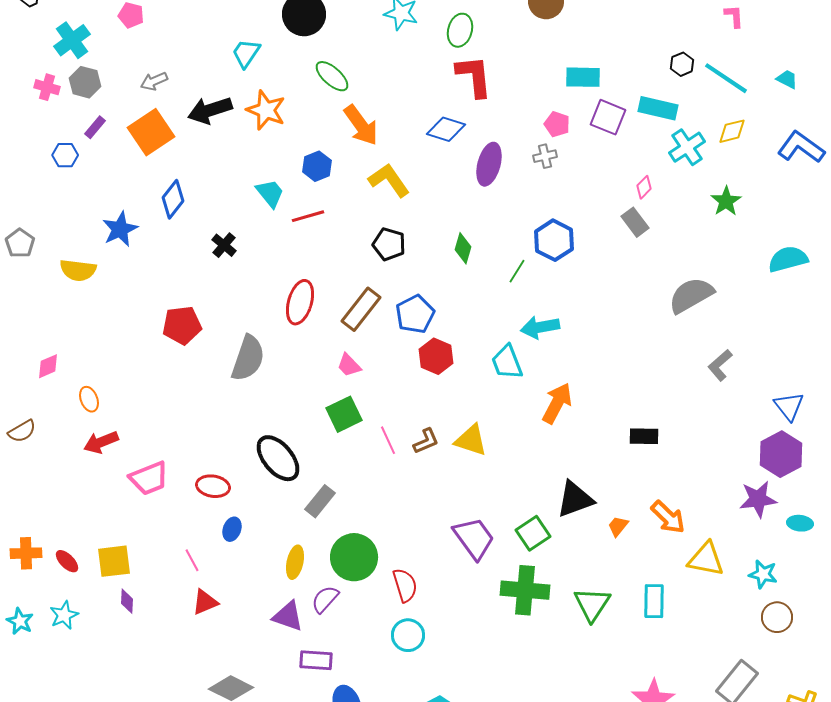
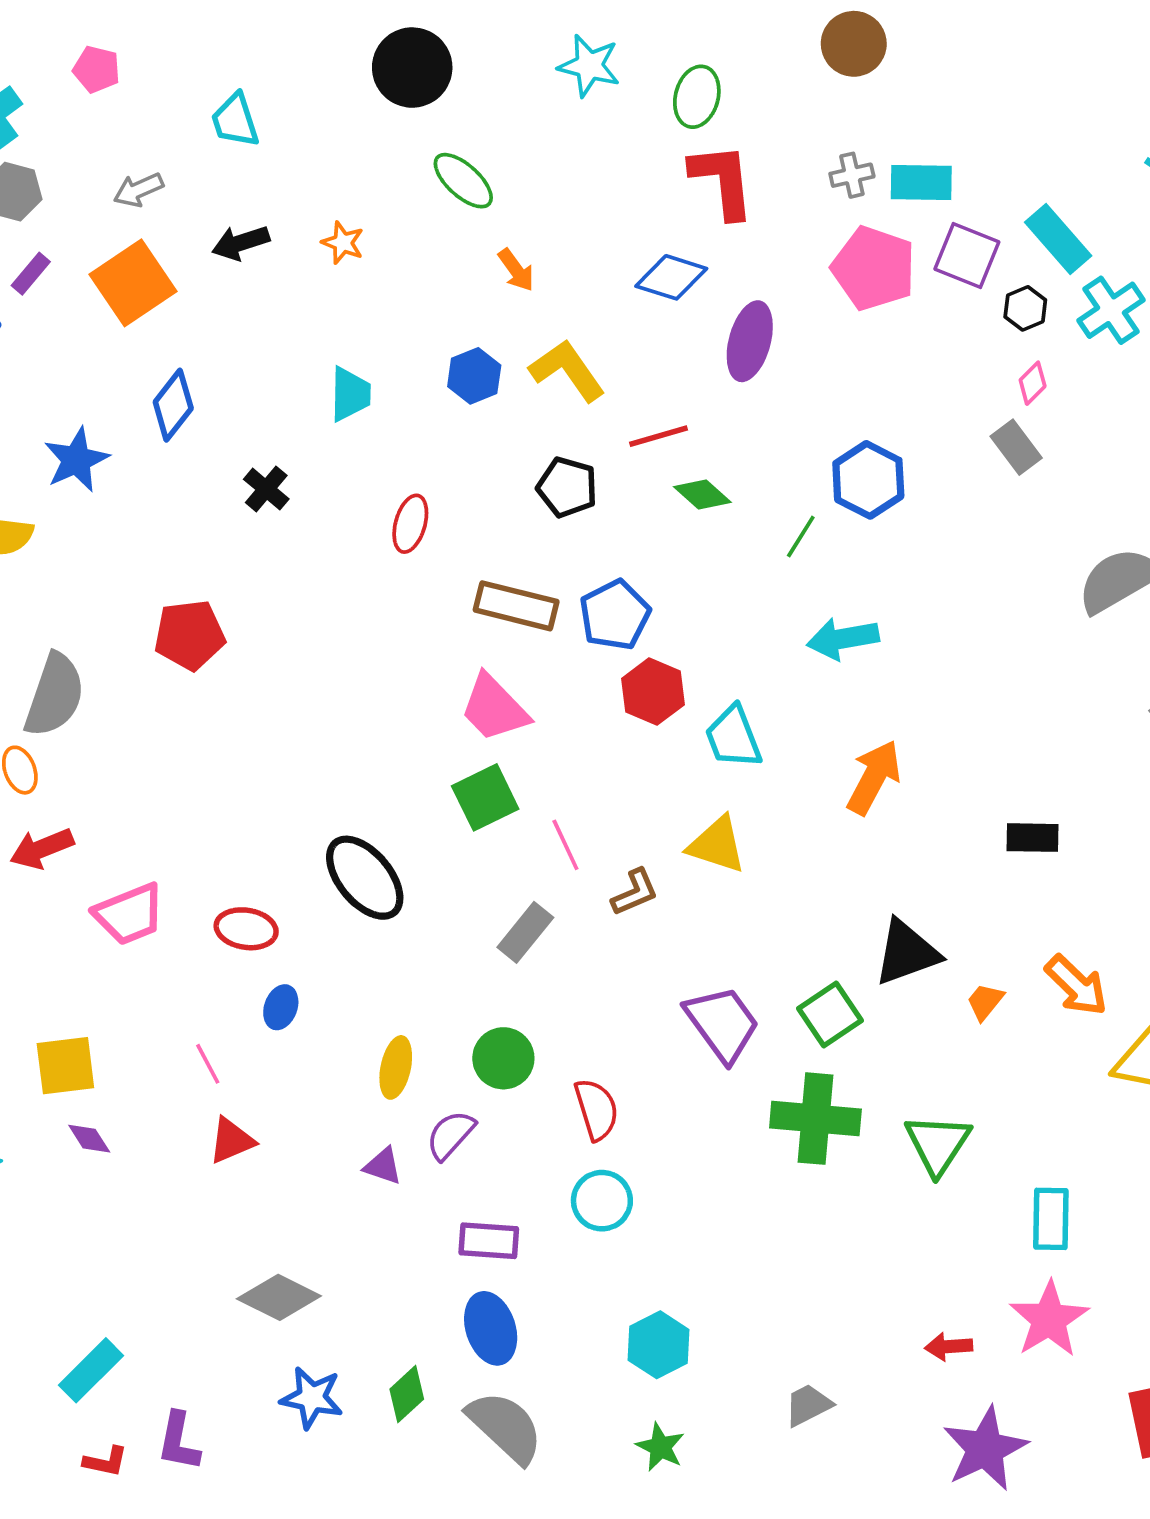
cyan trapezoid: (246, 53) -> (235, 120), moved, turned -52
black hexagon: (682, 64) -> (1025, 308), moved
cyan rectangle: (658, 108) -> (1058, 239), turned 36
black arrow: (210, 110) -> (241, 243), size x0.7
orange star: (266, 110) -> (343, 243), size x0.6
pink pentagon: (557, 124) -> (874, 268), size x1.8
orange arrow: (361, 125) -> (516, 270), size x0.6
gray cross: (545, 156) -> (852, 175), moved
blue hexagon: (317, 166) -> (474, 376), moved
cyan trapezoid: (270, 193) -> (350, 394), turned 40
red line: (308, 216) -> (658, 436), moved
green diamond: (463, 248) -> (702, 494), turned -64
red ellipse: (300, 302) -> (410, 524), moved, size x0.7
brown rectangle: (361, 309) -> (516, 606), turned 66
gray semicircle: (248, 358) -> (55, 695), moved
cyan trapezoid: (507, 362) -> (733, 737), moved
pink trapezoid: (349, 365) -> (494, 708), size x1.6
brown L-shape: (426, 441) -> (635, 892), moved
gray rectangle: (320, 501) -> (525, 932), moved
green circle: (354, 557) -> (503, 1058), size x0.7
purple diamond: (127, 601) -> (89, 1139), turned -35
cyan rectangle: (654, 601) -> (1051, 1219), moved
purple triangle: (288, 616) -> (383, 1166), size x0.7
purple rectangle: (316, 660) -> (489, 1241), moved

